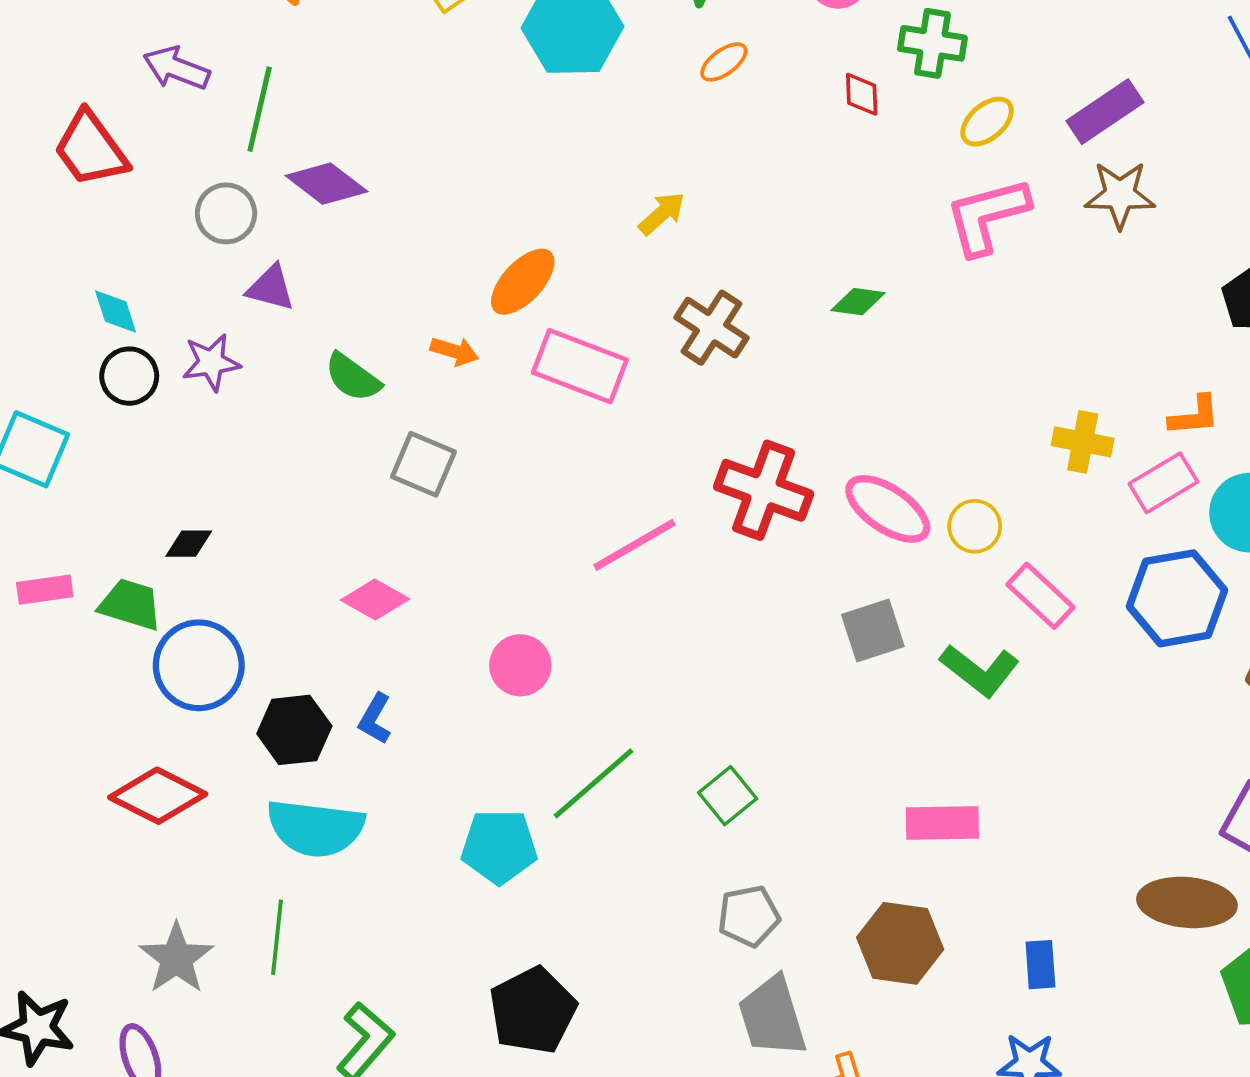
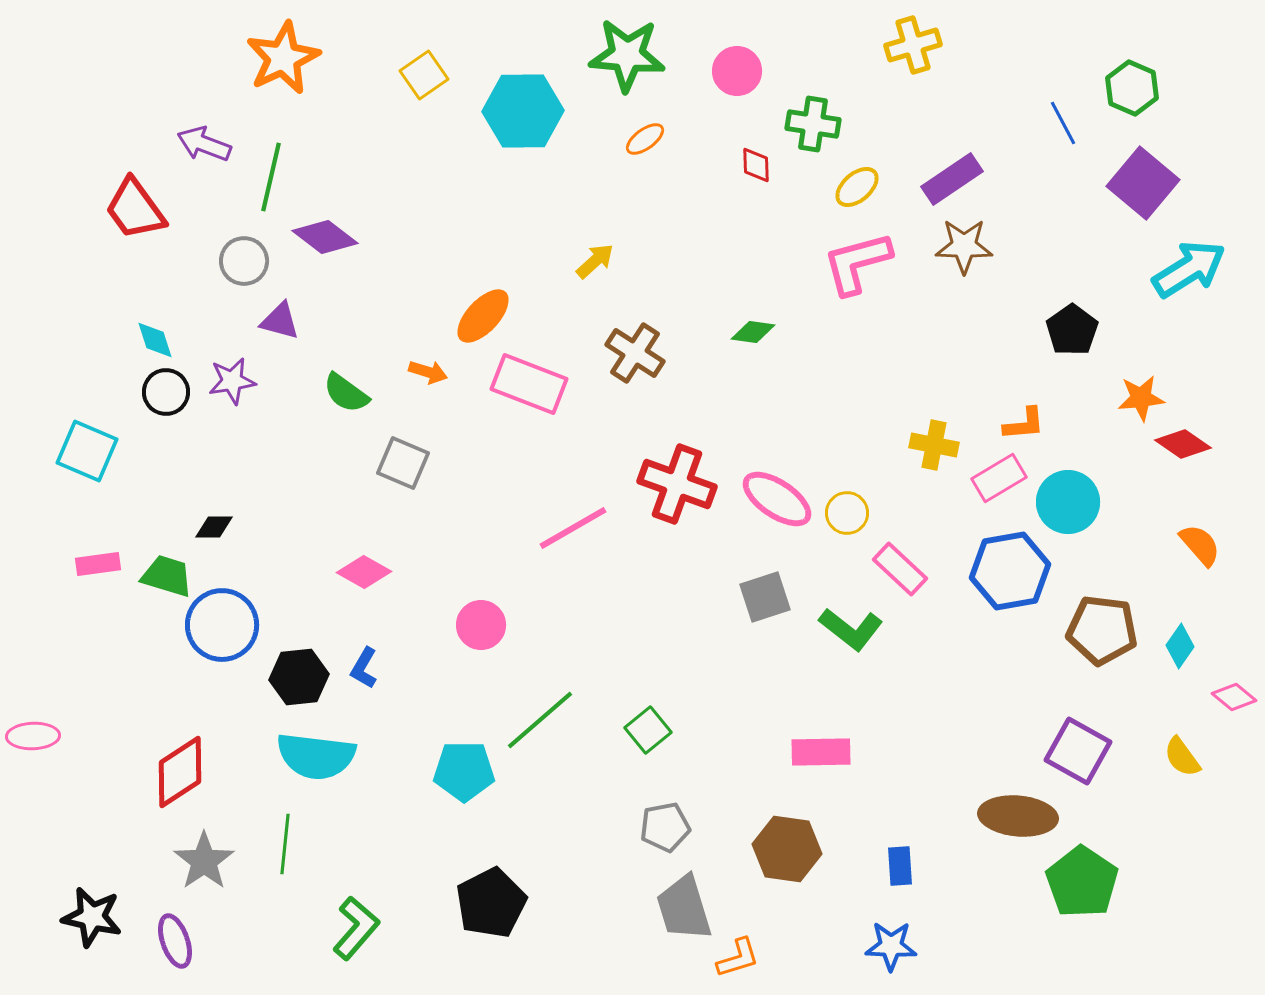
red diamond: (158, 796) -> (180, 772), moved, turned -60

